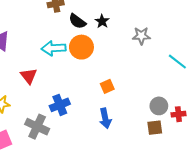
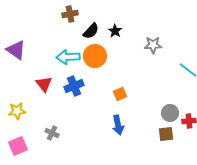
black semicircle: (77, 21) -> (91, 31), turned -84
blue cross: (60, 105) -> (74, 86), moved
gray cross: (37, 127) -> (52, 133), size x0.6

